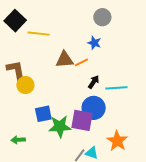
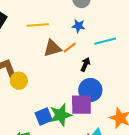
yellow line: (39, 34) -> (38, 25), moved
cyan line: (116, 88) -> (105, 41), moved
blue square: (43, 114) -> (44, 116), moved

